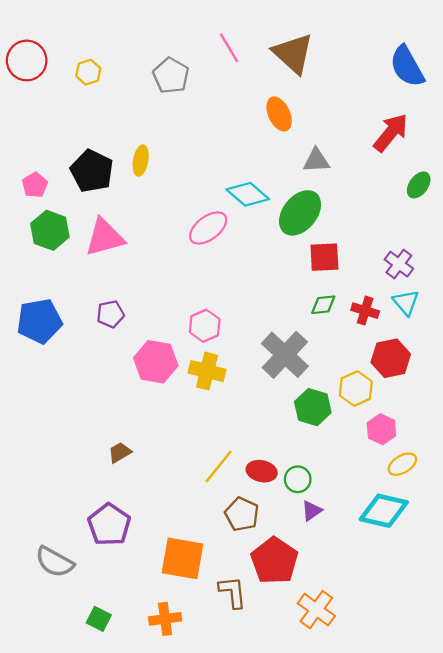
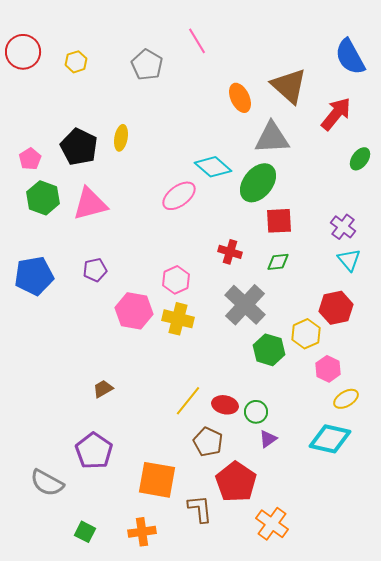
brown triangle: (293, 54) -> (289, 86), moved
gray triangle: (316, 161) -> (272, 138), size x1.5
red cross: (365, 311) -> (230, 252), moved

